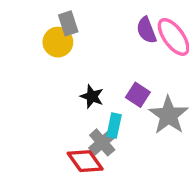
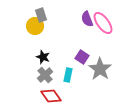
black star: (92, 96) -> (43, 57), moved
gray cross: (102, 142) -> (45, 75), moved

